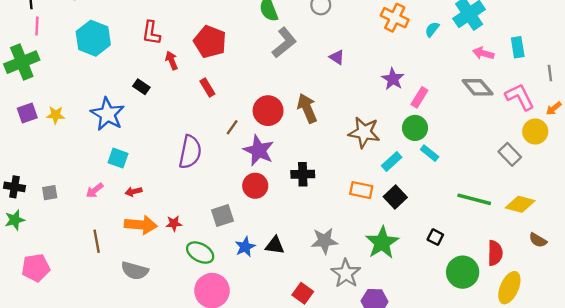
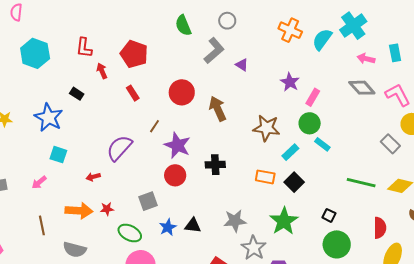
cyan semicircle: (432, 29) -> (322, 39), size x1.6
gray L-shape: (284, 43) -> (214, 51), moved
red circle: (268, 111) -> (182, 92), moved
purple semicircle: (190, 152) -> (119, 148), turned -148
red arrow: (134, 192) -> (93, 177), moved
green circle: (463, 272) -> (337, 244), moved

